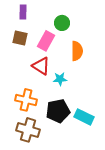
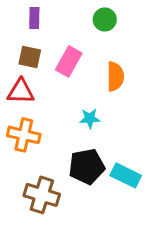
green circle: (62, 23) -> (105, 19), moved
red triangle: (41, 66) -> (21, 91), moved, turned -30
orange cross: (26, 100) -> (24, 135), moved

